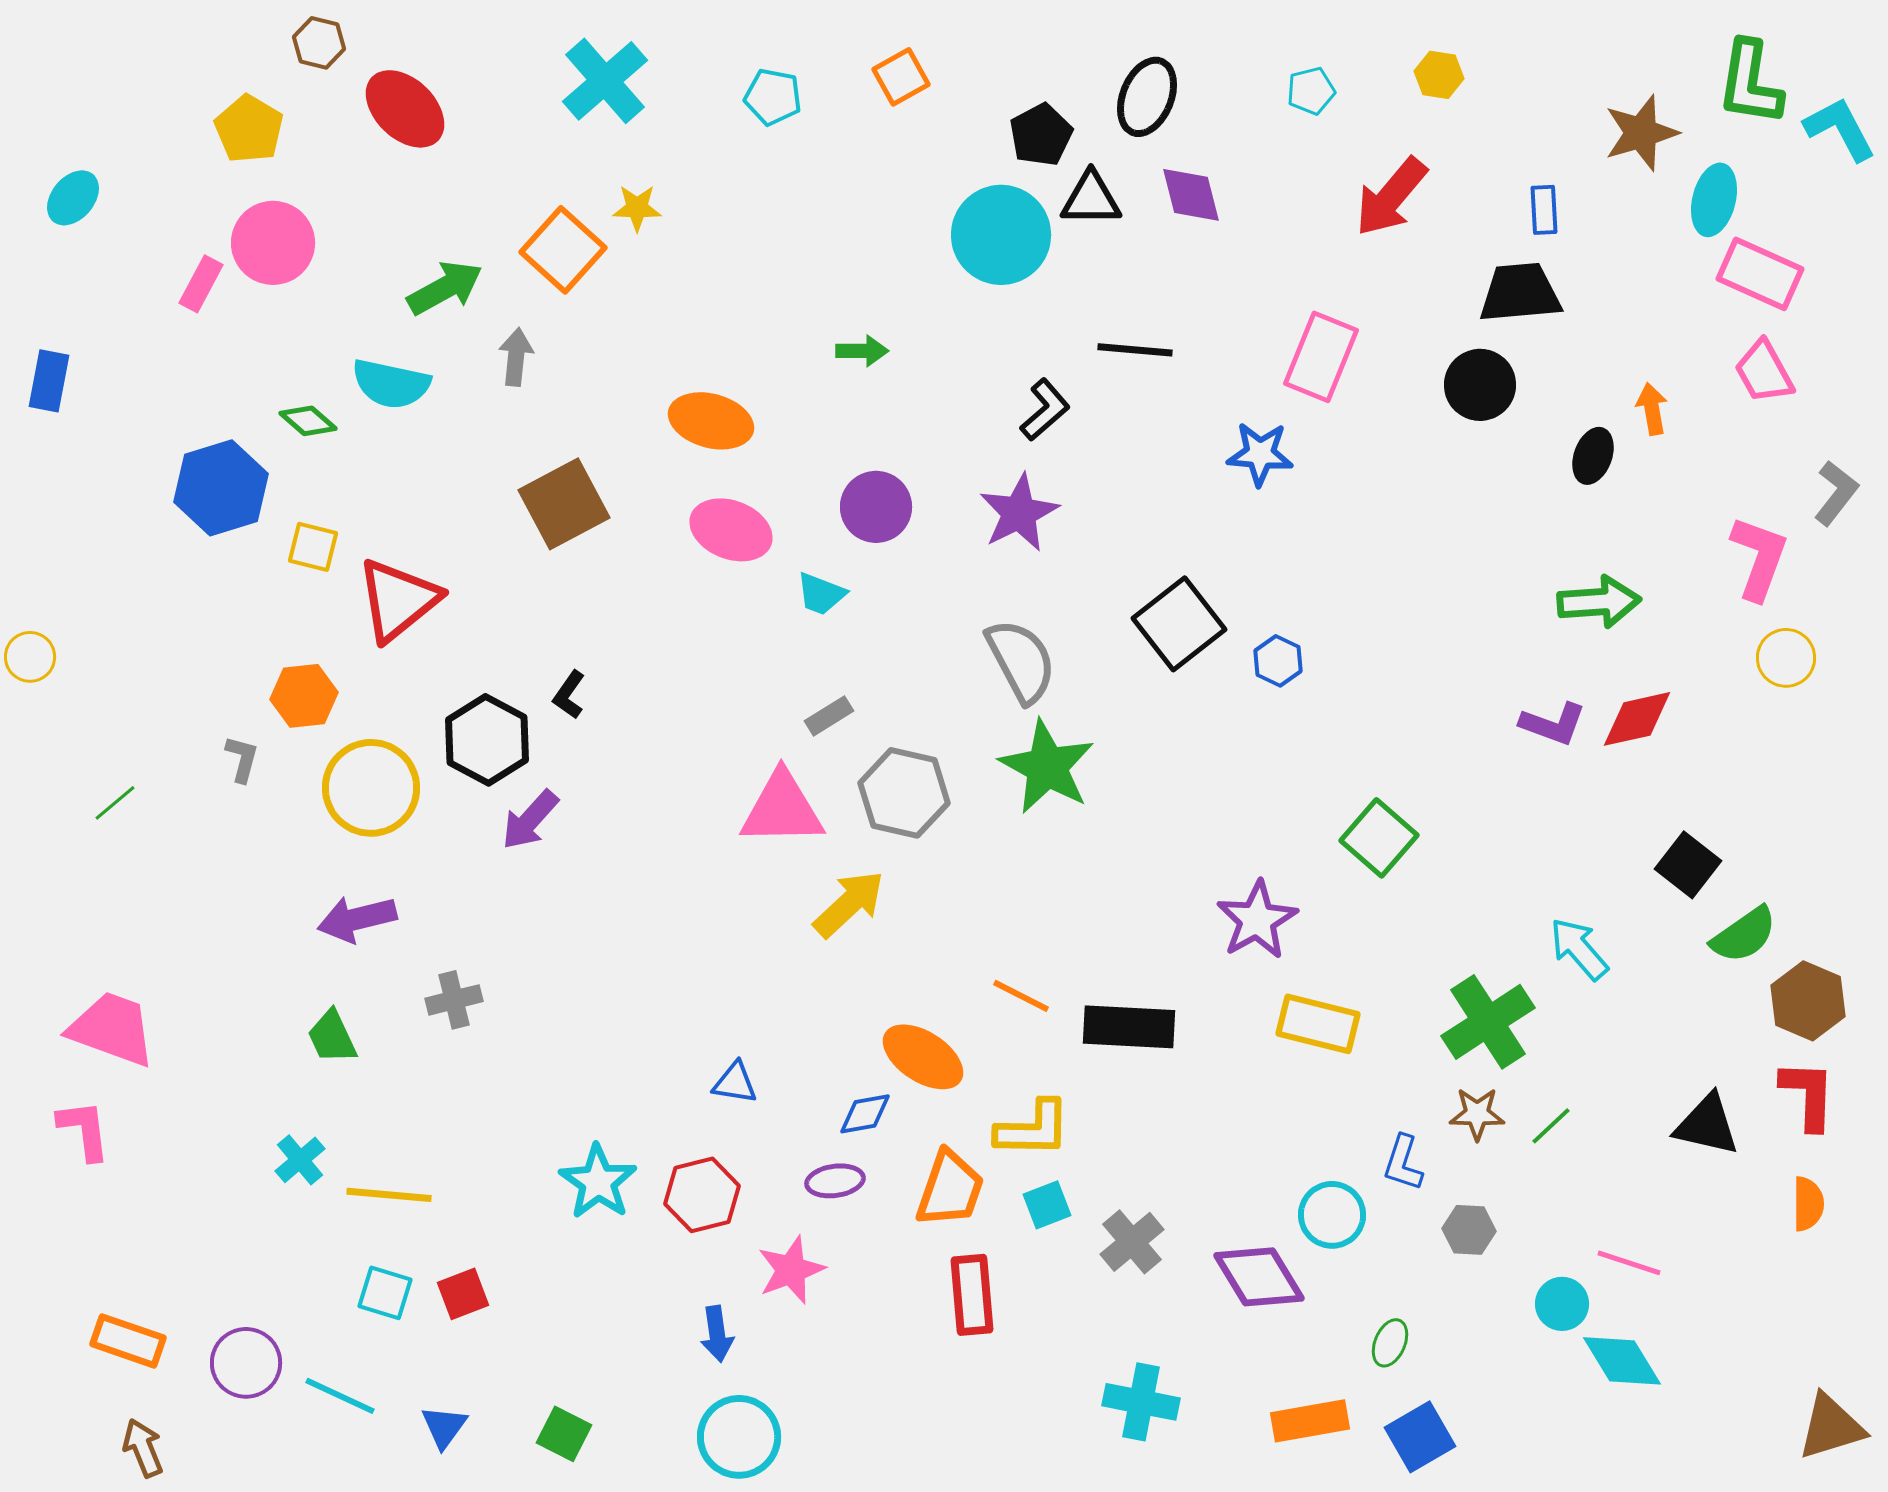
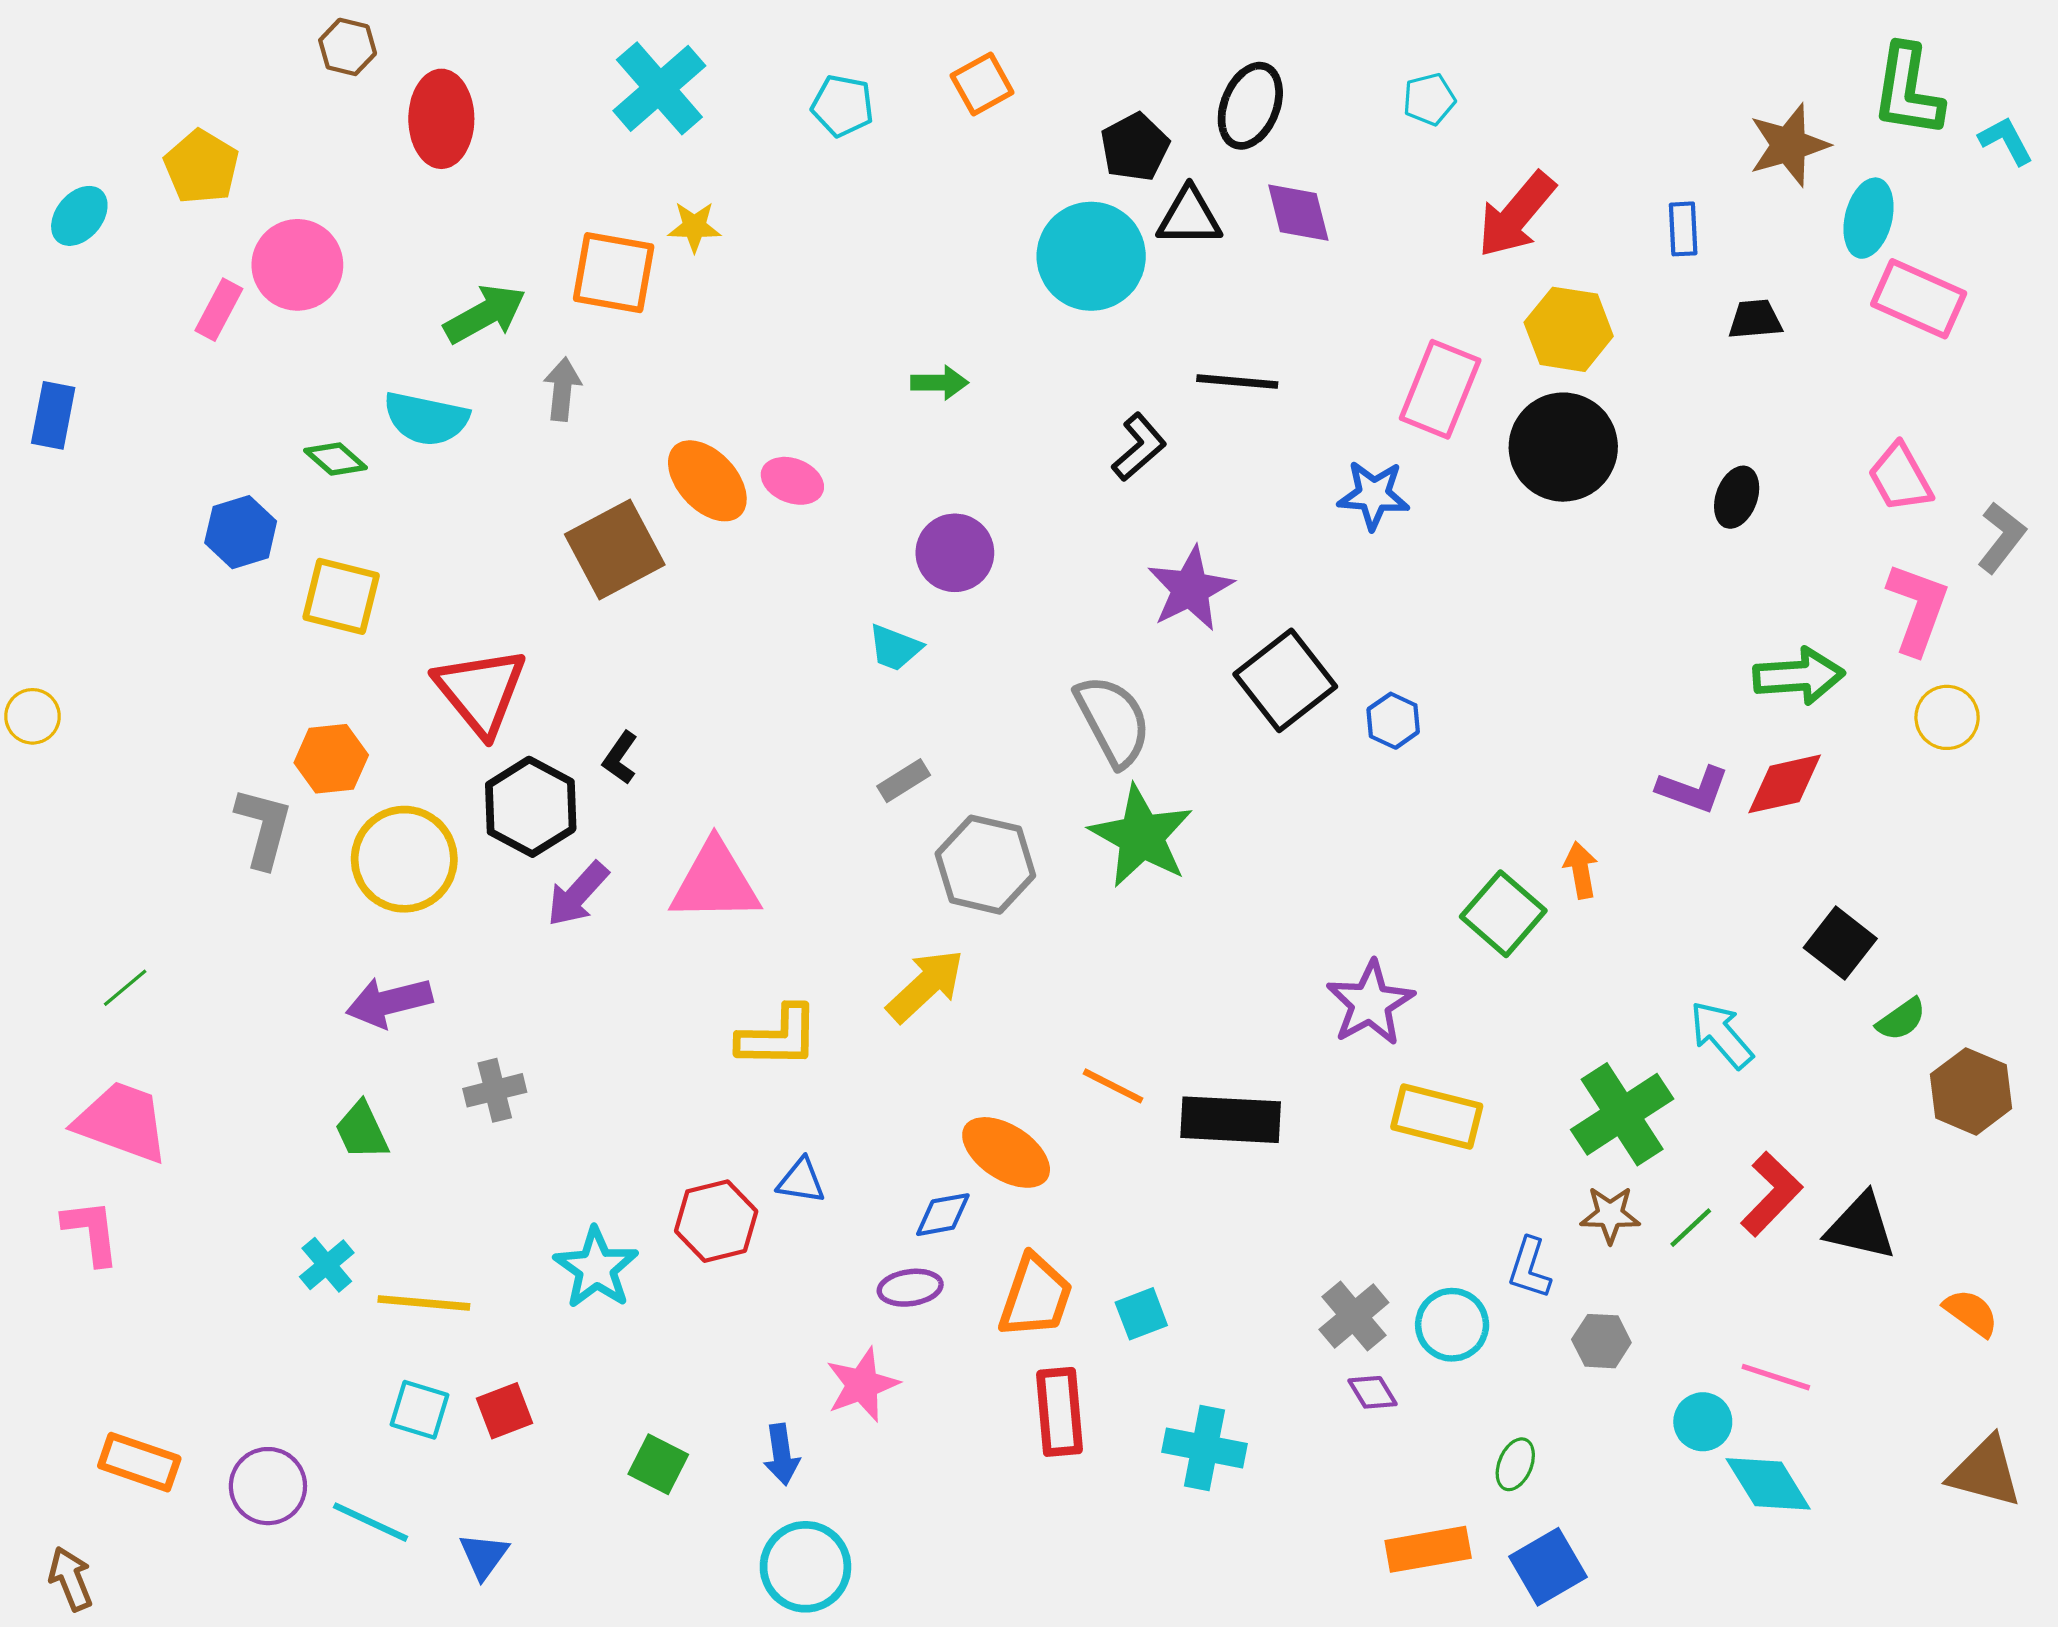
yellow hexagon: (1439, 75) -> (1569, 329), moved, size x1.6
red ellipse: (405, 109) -> (441, 119), turned 46
yellow pentagon: (249, 129) -> (201, 167), moved
cyan L-shape: (1840, 129) -> (2006, 141), size x0.7
orange square: (563, 250) -> (614, 273), turned -32
black trapezoid: (1520, 293) -> (1755, 319), moved, size x0.6
pink trapezoid: (1764, 372) -> (1900, 478), moved
black circle: (1480, 385) -> (1563, 447), moved, size x1.4
orange arrow: (1652, 409) -> (1581, 870), moved
orange ellipse: (711, 421) -> (707, 481), moved, turned 32
blue hexagon: (221, 488) -> (241, 532), size x0.7
purple star: (1019, 513) -> (1190, 589), moved
pink ellipse: (731, 530) -> (792, 481), moved, size x0.7
yellow square: (313, 547) -> (341, 596), size x1.4
red triangle: (398, 600) -> (481, 691), moved, turned -30
green arrow: (1599, 602) -> (1799, 676), moved
gray L-shape: (242, 759) -> (264, 828), size x1.6
green line: (115, 803) -> (125, 988), moved
pink triangle: (782, 809) -> (715, 882), moved
green semicircle: (1744, 935) -> (1901, 1019), size x0.7
red L-shape: (1808, 1095) -> (1771, 1194), moved, turned 42
yellow L-shape: (1033, 1129) -> (778, 1037), moved
cyan star: (598, 1182) -> (596, 1268), moved
red hexagon: (702, 1195) -> (716, 1221), moved
orange semicircle: (1808, 1204) -> (1971, 1313), turned -54
gray cross: (1132, 1242) -> (1354, 1316), moved
purple diamond: (1259, 1277) -> (1372, 1392), size x0.5
cyan cross: (1141, 1402) -> (1205, 1448), moved
brown triangle: (1831, 1427) -> (1985, 1472), moved, turned 32
green square: (564, 1434) -> (658, 1464), moved
brown arrow: (143, 1448) -> (71, 1579), moved

